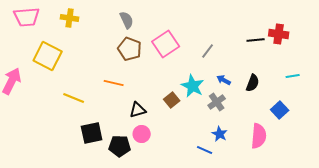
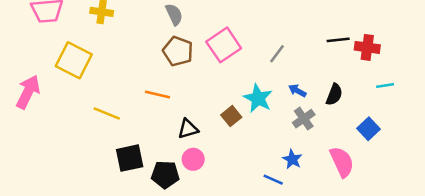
red cross: (279, 34) -> (367, 47), moved
gray cross: (217, 102) -> (304, 119), moved
pink semicircle: (259, 136) -> (342, 162), turned -30

